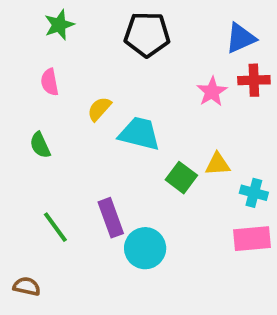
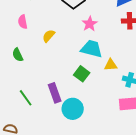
pink star: (212, 92) -> (90, 24), moved
cyan trapezoid: (139, 134) -> (92, 49), moved
green square: (181, 178) -> (82, 74), moved

